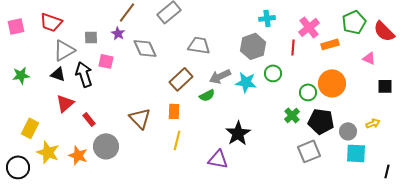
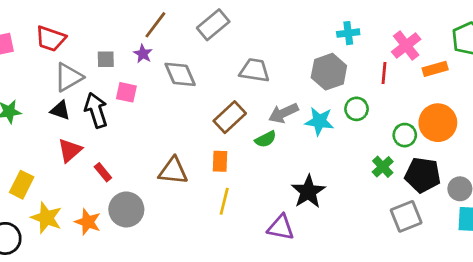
brown triangle: (140, 118) -> (173, 171), turned -40

